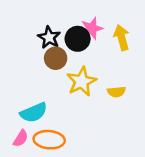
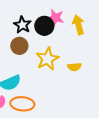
pink star: (92, 28) -> (55, 18), turned 30
brown circle: (56, 58) -> (19, 46), moved

